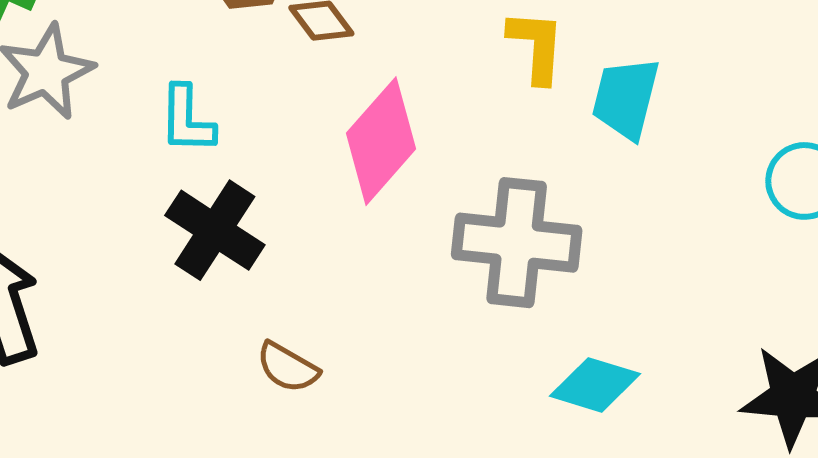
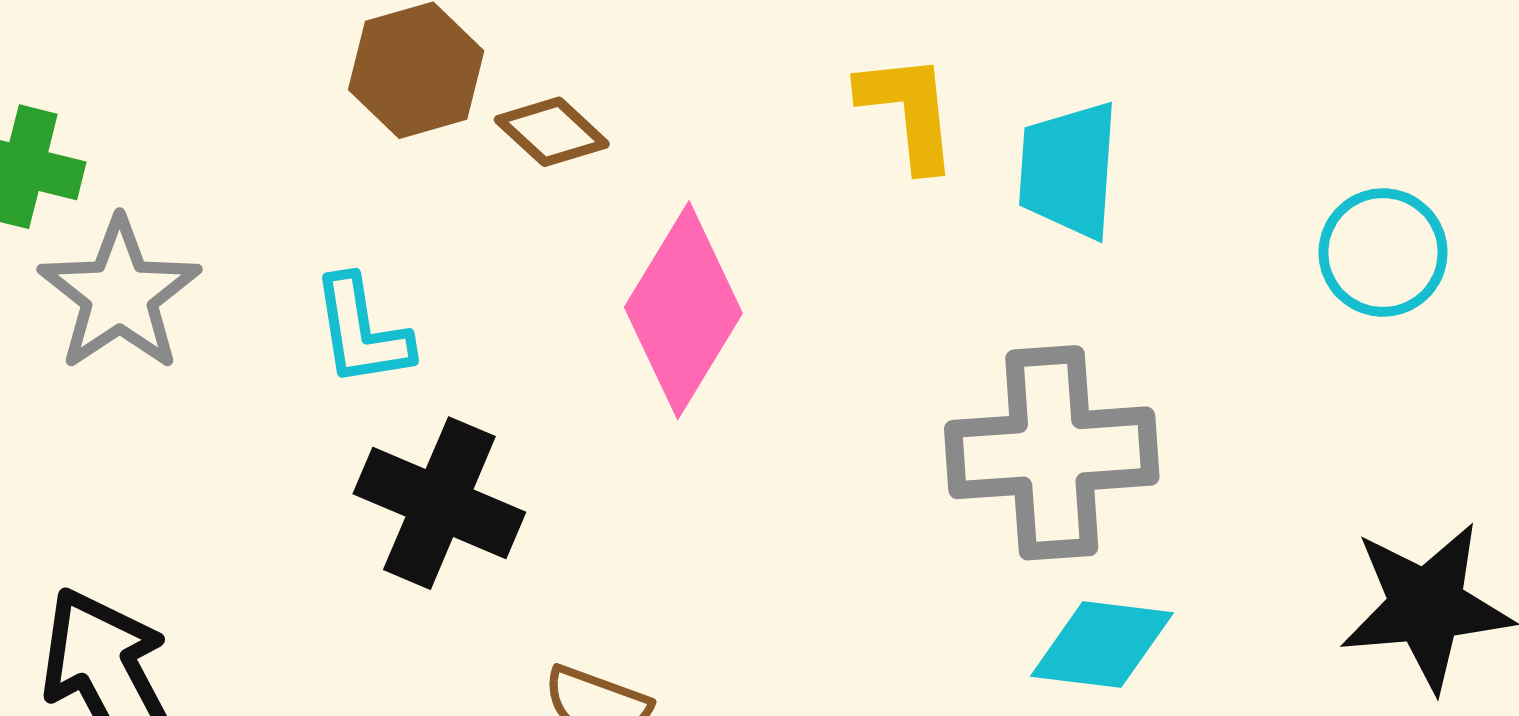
gray cross: (517, 243) -> (1052, 453), moved

